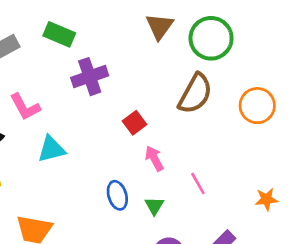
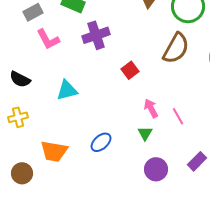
pink L-shape: (25, 107) -> (48, 39), moved
pink arrow: (154, 158) -> (151, 108), moved
blue ellipse: (117, 195) -> (101, 142), moved, turned 65

